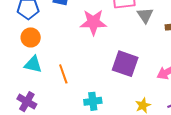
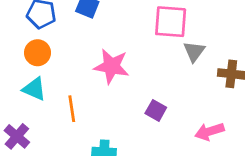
pink star: (93, 22) -> (111, 66), moved
purple square: (125, 64) -> (156, 110), size x0.6

